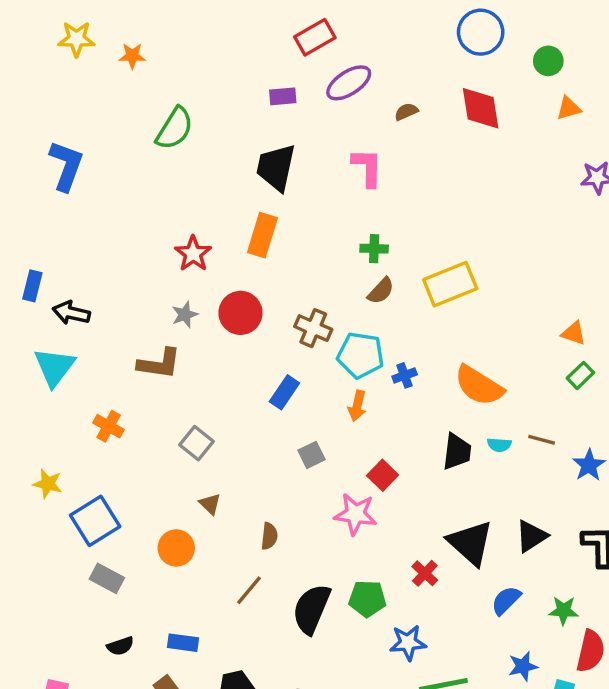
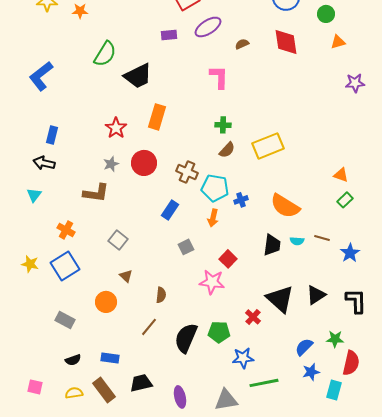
blue L-shape: (66, 166) -> (41, 76), turned -148
black trapezoid: (276, 167) -> (138, 76), moved, turned -128
blue rectangle: (32, 286) -> (52, 135), moved
cyan triangle: (54, 367) -> (34, 195), size x0.6
blue square: (95, 521) -> (65, 266), moved
blue semicircle: (506, 600) -> (304, 347), moved

